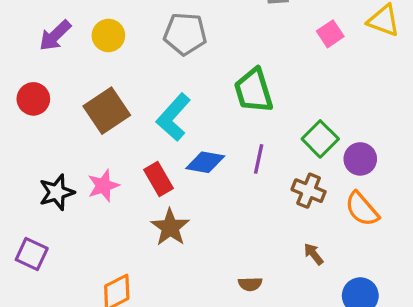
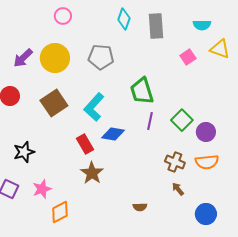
yellow circle: (108, 36) -> (55, 58), size x1.5
purple line: (259, 159) -> (150, 121), moved
pink star: (103, 186) -> (42, 189), moved
brown cross: (309, 191) -> (175, 162), moved
orange semicircle: (362, 209) -> (207, 162), turned -55

